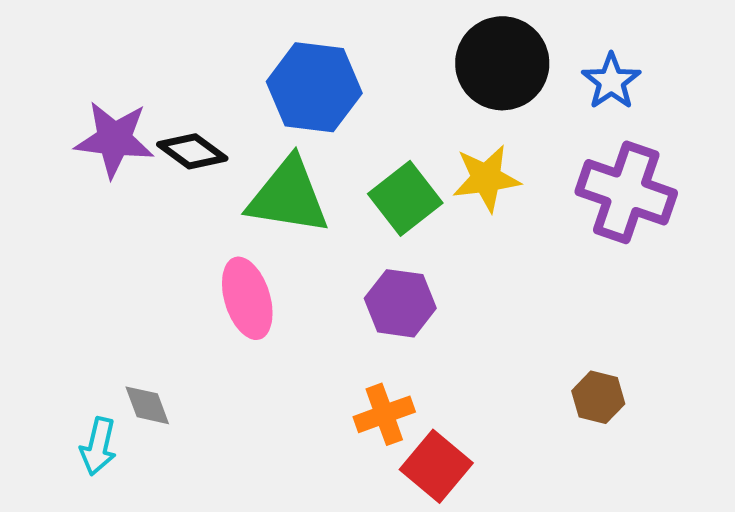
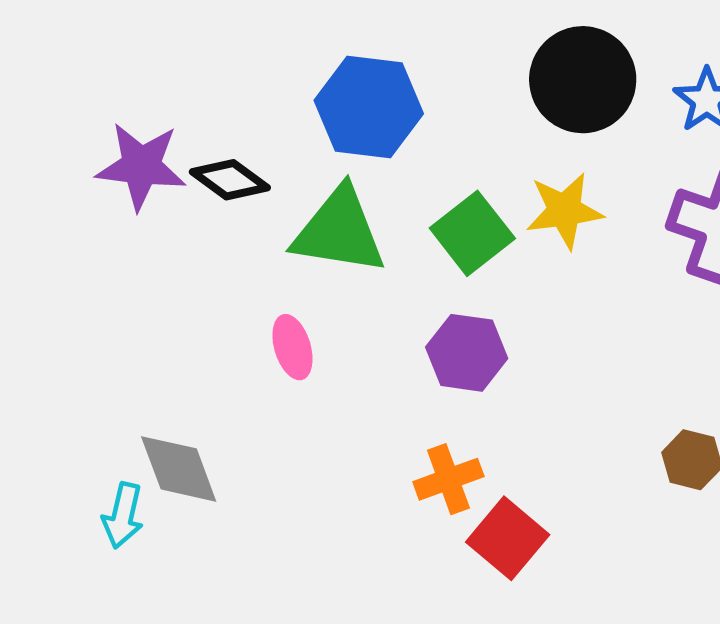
pink ellipse: (247, 298) -> (292, 347), size x0.7
gray diamond: (147, 405) -> (179, 469), size x1.5

